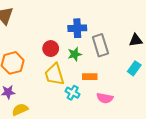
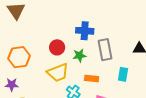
cyan rectangle: (134, 68) -> (123, 74), moved, turned -32
yellow trapezoid: (54, 74) -> (58, 73), turned -100

